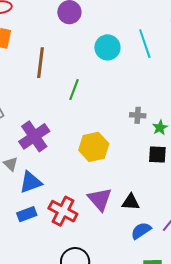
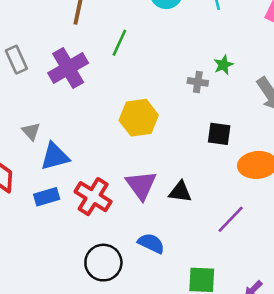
green star: (160, 128) -> (223, 65), moved
purple cross: (34, 136) -> (68, 68), moved
blue semicircle: (141, 231) -> (151, 243), moved, turned 55

